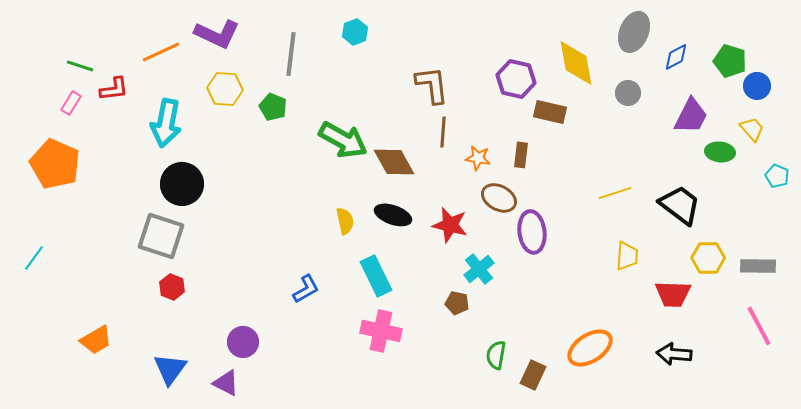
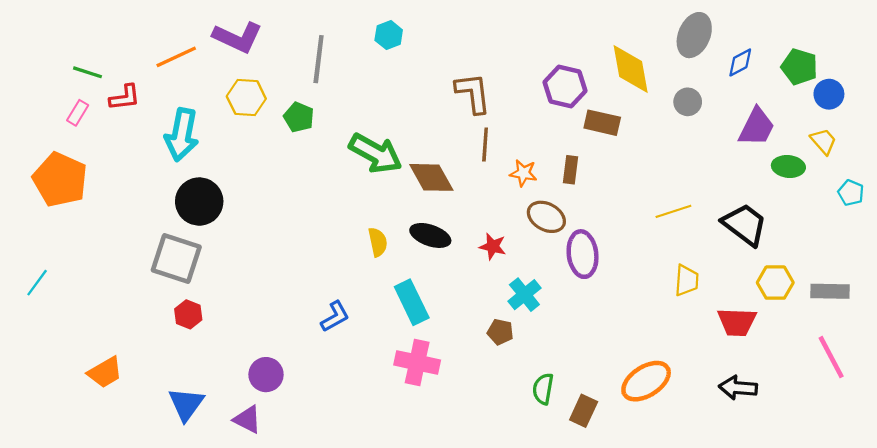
red star: (450, 225) -> (493, 246), size x0.7

